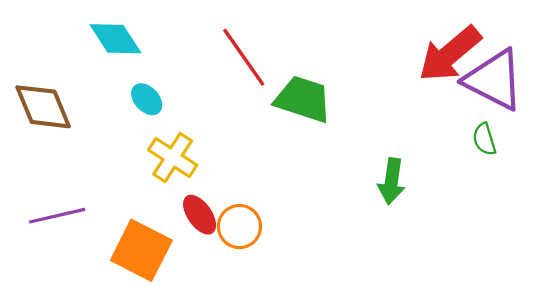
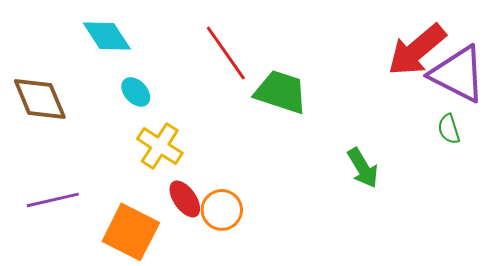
green arrow: (392, 181) -> (363, 168), turned -39

